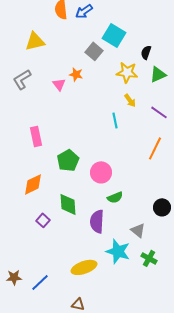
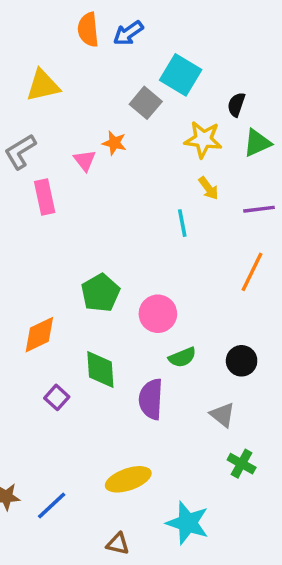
purple line: (159, 112) -> (259, 209), turned -42
pink rectangle: (36, 136) -> (45, 197), moved
black circle: (162, 207) -> (242, 361), moved
cyan star: (118, 251) -> (188, 523), moved

